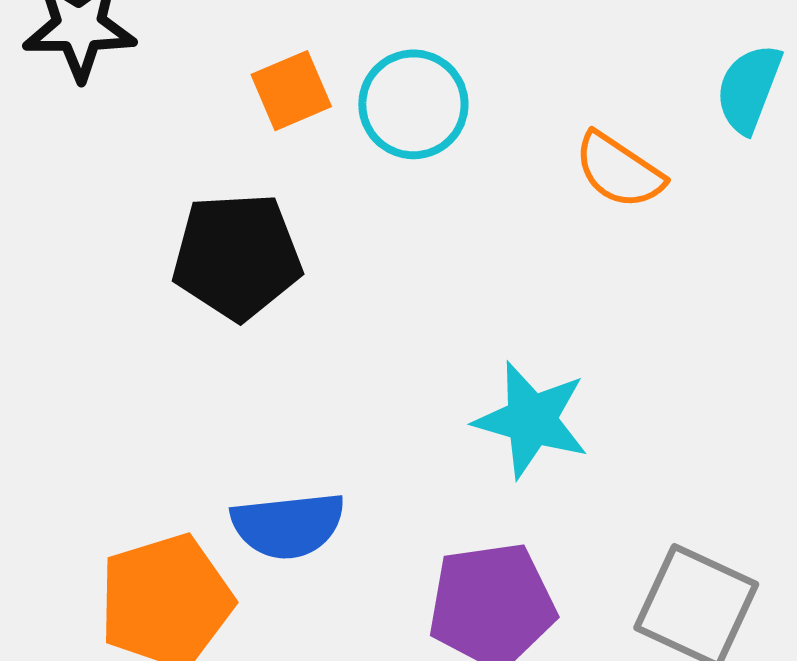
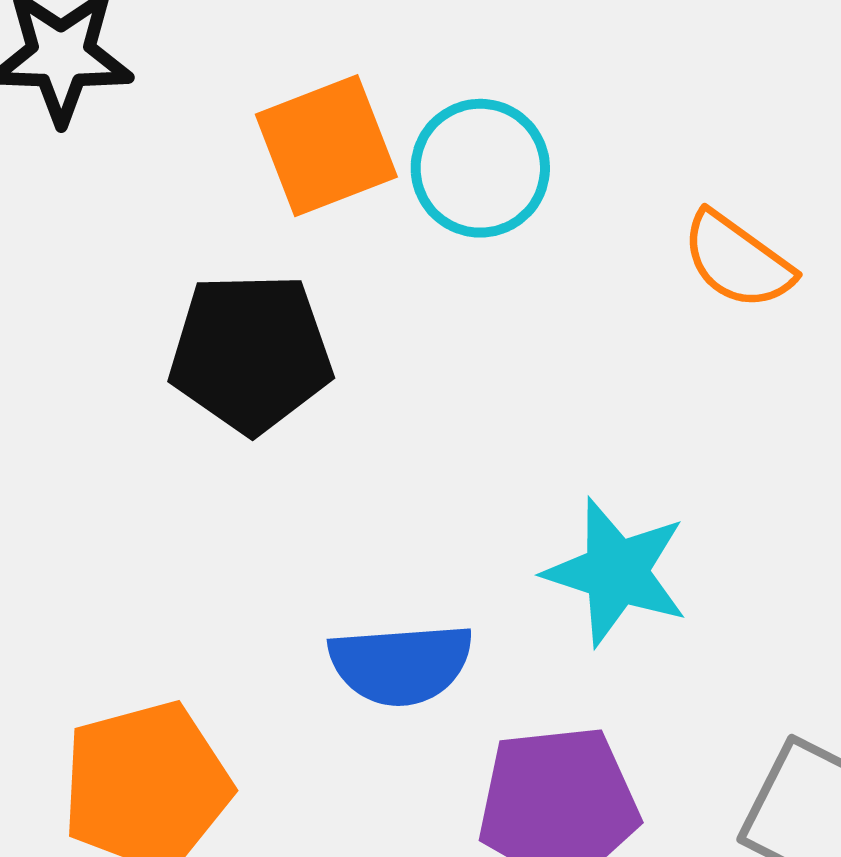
orange square: (291, 91) -> (326, 146), size x1.4
blue semicircle: (288, 525) -> (401, 664), moved

